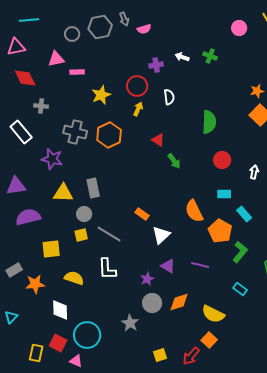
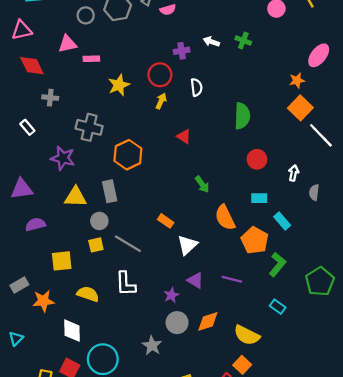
white rectangle: (21, 132) -> (27, 127), size x0.6
orange hexagon: (109, 135) -> (128, 155), moved
green arrow: (174, 161) -> (202, 184), moved
purple semicircle: (28, 217) -> (35, 224), size x0.7

